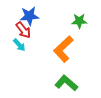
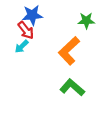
cyan arrow: (19, 45) -> (22, 46), turned 88

